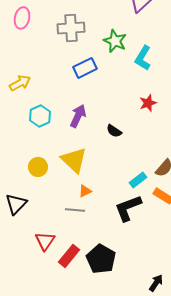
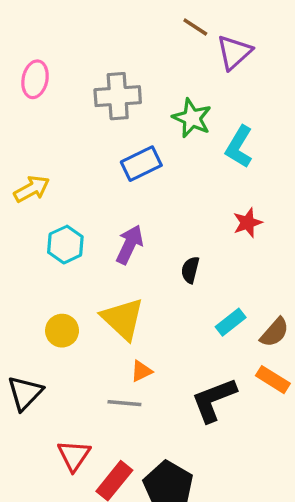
black semicircle: (114, 131) -> (190, 270), turned 70
cyan rectangle: (138, 180) -> (231, 322), moved

